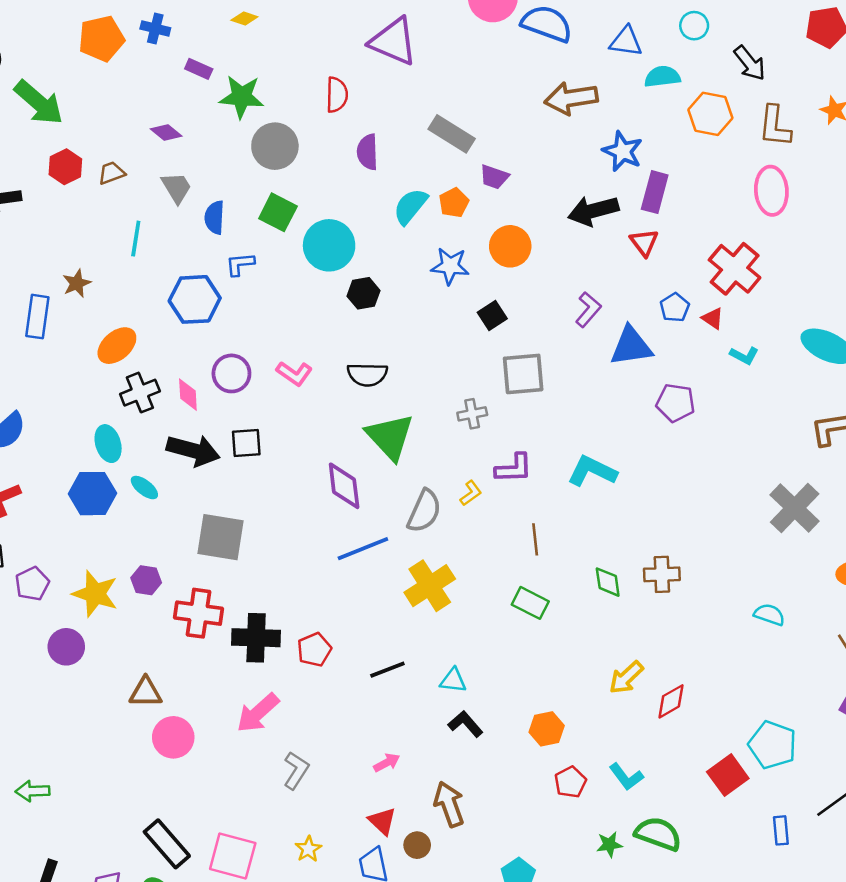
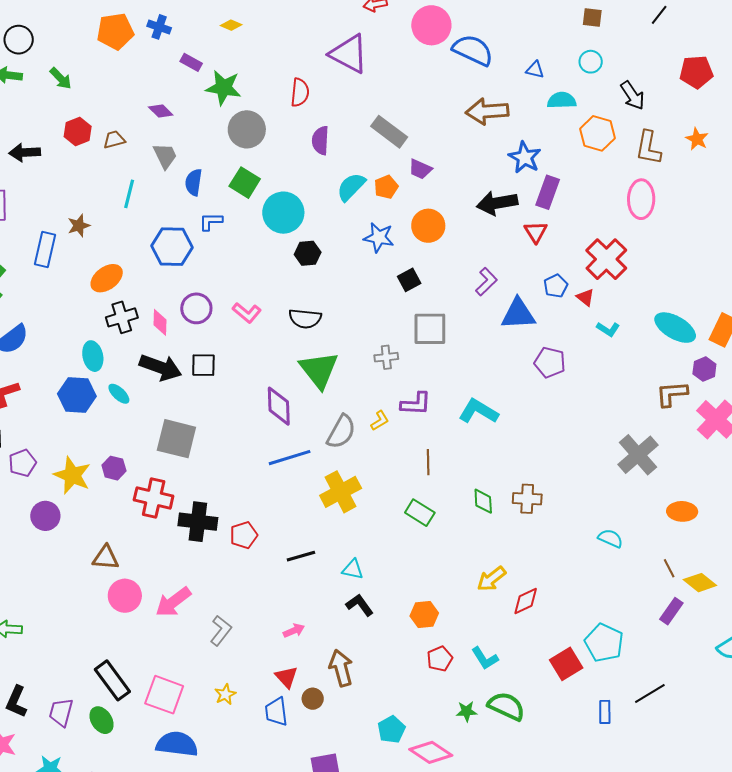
blue triangle: (626, 41) -> (535, 70), size x0.7
green arrow: (39, 103) -> (61, 78), size x0.6
pink arrow: (258, 713) -> (173, 602), moved

